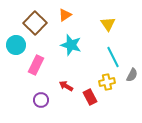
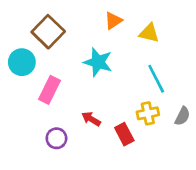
orange triangle: (65, 15) -> (113, 21), moved
yellow triangle: (108, 24) -> (149, 33), turned -42
gray semicircle: (132, 75) -> (182, 116), moved

